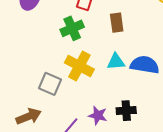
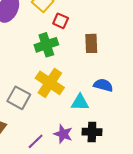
cyan triangle: (116, 62) -> (80, 102), moved
blue semicircle: (145, 65) -> (103, 85), moved, size x0.7

